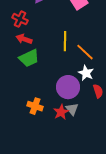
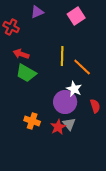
red cross: (20, 19) -> (11, 27), moved
green trapezoid: (29, 58) -> (26, 73), turned 55
white star: (86, 73) -> (74, 89), moved

